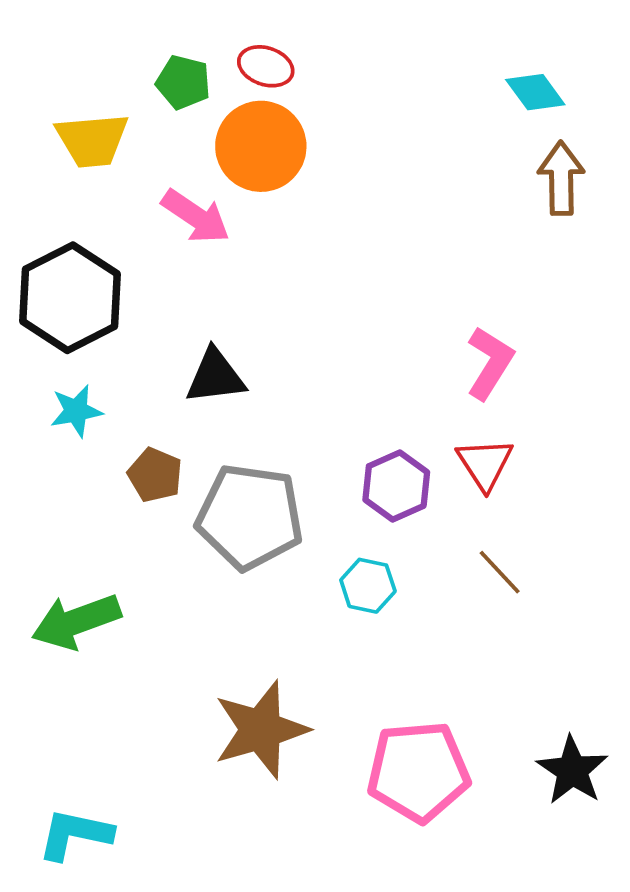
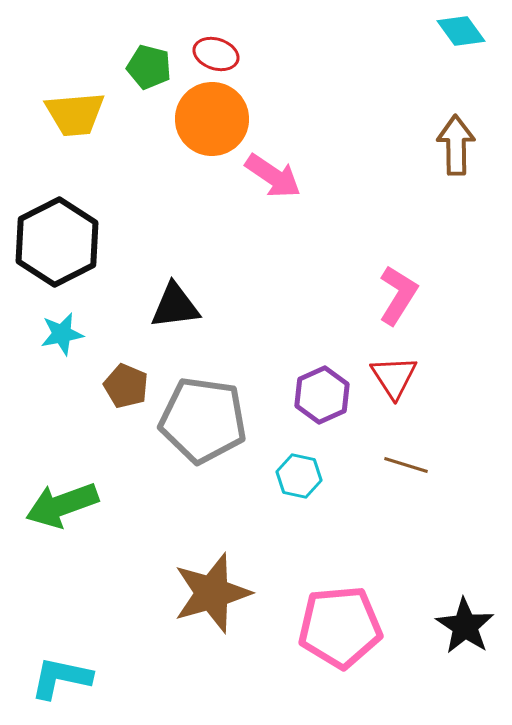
cyan diamond: (535, 92) -> (461, 31), moved
pink arrow: (196, 216) -> (273, 176), moved
brown line: (500, 572) -> (406, 465), turned -30

